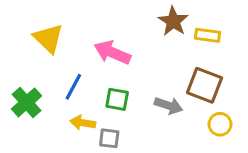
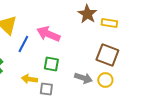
blue line: (73, 87) -> (23, 44), moved
gray arrow: (169, 106) -> (83, 78), moved
yellow circle: (220, 124) -> (105, 80), moved

